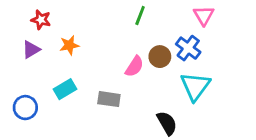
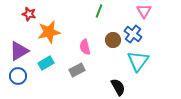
orange star: (69, 45) -> (49, 32), size x1.6
purple triangle: (31, 49) -> (19, 51), moved, size x1.5
pink semicircle: (134, 66) -> (85, 47), moved, turned 133
gray rectangle: (109, 99) -> (77, 70), turned -35

